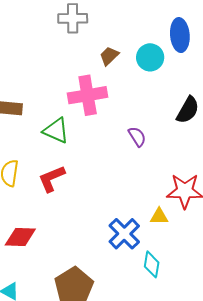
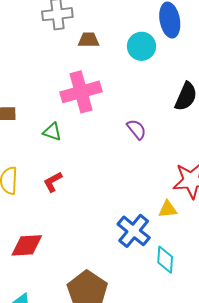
brown trapezoid: (109, 56) -> (89, 40), moved, turned 50
green triangle: (56, 131) -> (52, 132), size x0.7
red L-shape: (52, 179) -> (53, 182), size x0.7

